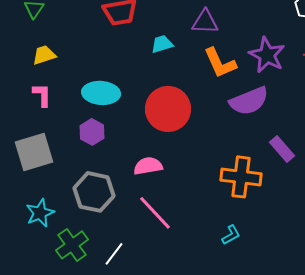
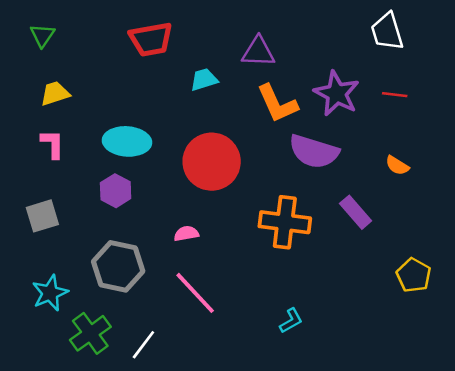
purple semicircle: (249, 101) -> (314, 152), turned 39
gray square: (34, 152) -> (42, 216), size x0.7
pink semicircle: (148, 166) -> (186, 234), size x0.7
orange cross: (241, 177) -> (285, 222), moved

